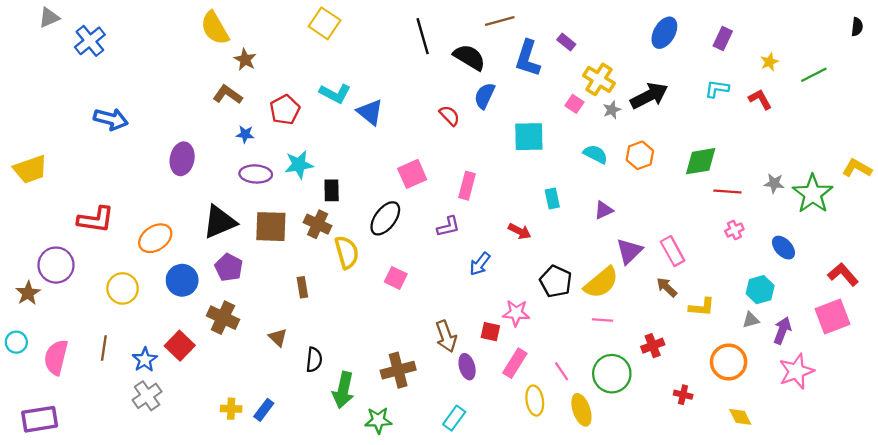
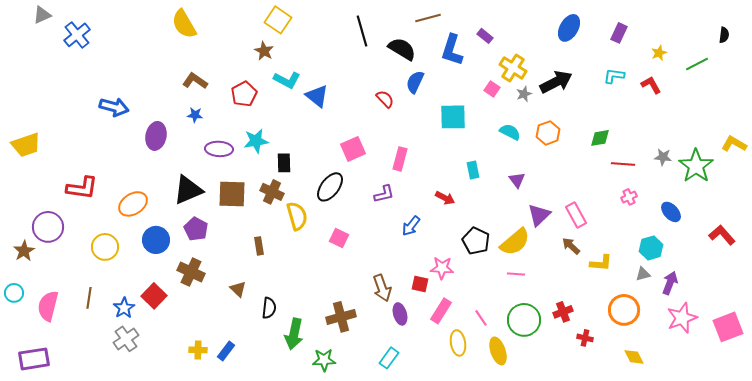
black semicircle: (857, 27) -> (724, 35), moved
brown star: (245, 60) -> (264, 51), moved
blue arrow: (111, 119) -> (114, 107), moved
blue star: (245, 134) -> (195, 115), moved
green diamond: (701, 161) -> (600, 138), size x0.7
purple triangle: (604, 210) -> (517, 180), turned -42
pink square: (833, 316) -> (728, 327), moved
red cross: (653, 346) -> (563, 312), moved

